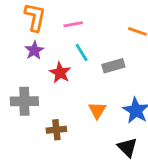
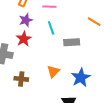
purple star: (34, 50) -> (26, 20), moved
red star: (60, 73) -> (24, 39), moved

